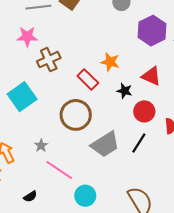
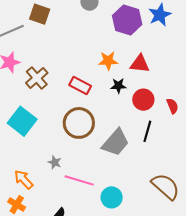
orange star: (110, 62) -> (108, 61), moved

